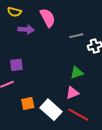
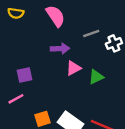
purple arrow: (26, 30) -> (60, 49), moved
pink triangle: (72, 93) -> (73, 68), moved

